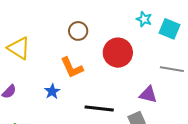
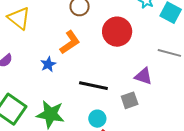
orange L-shape: (72, 68) -> (70, 42), turned -105

